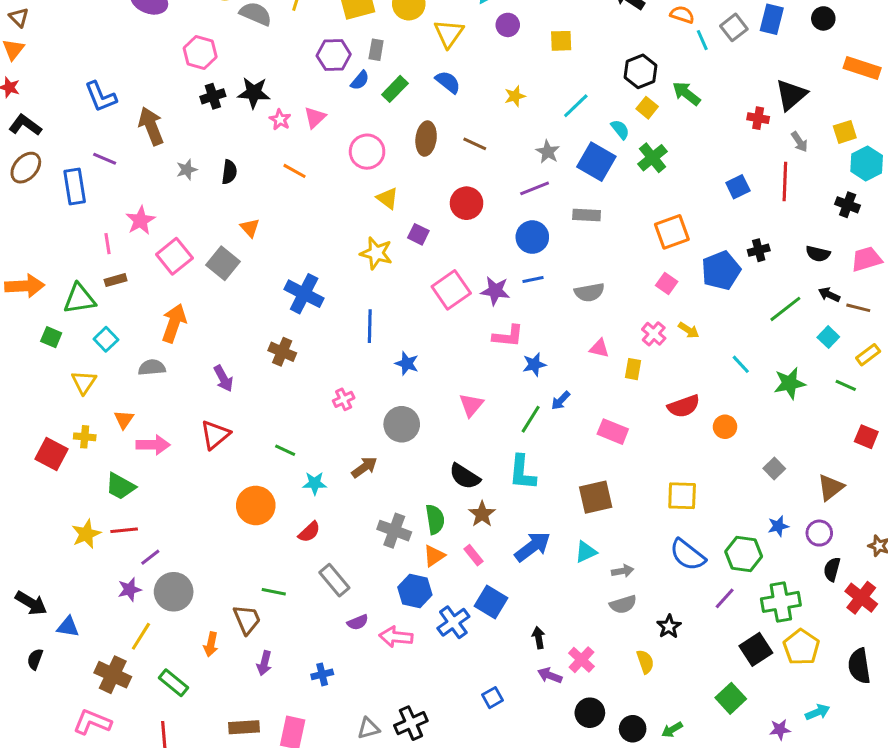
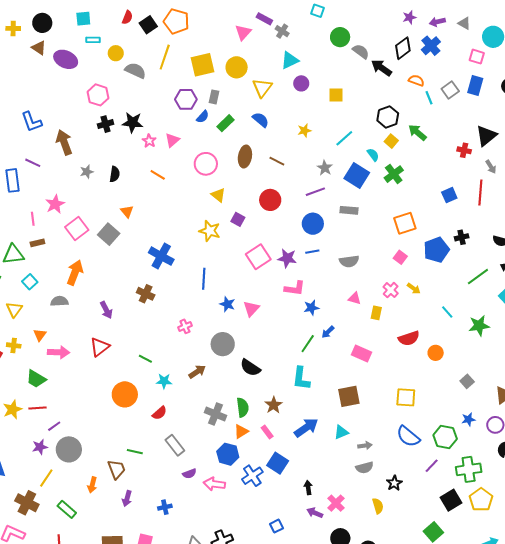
pink triangle: (471, 405) -> (251, 309), moved
black semicircle: (465, 476) -> (250, 368), moved

